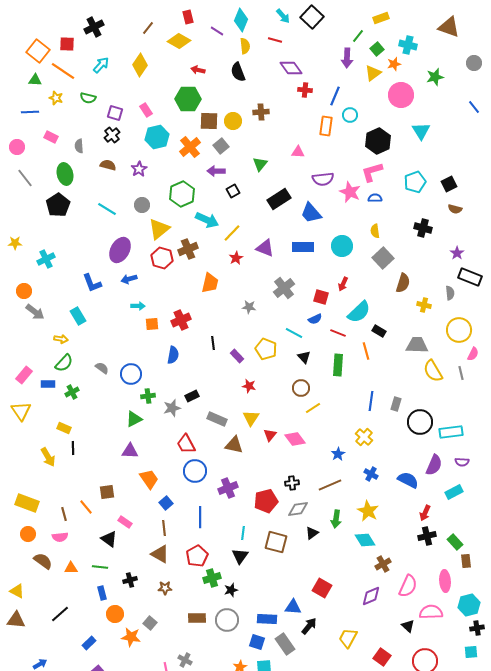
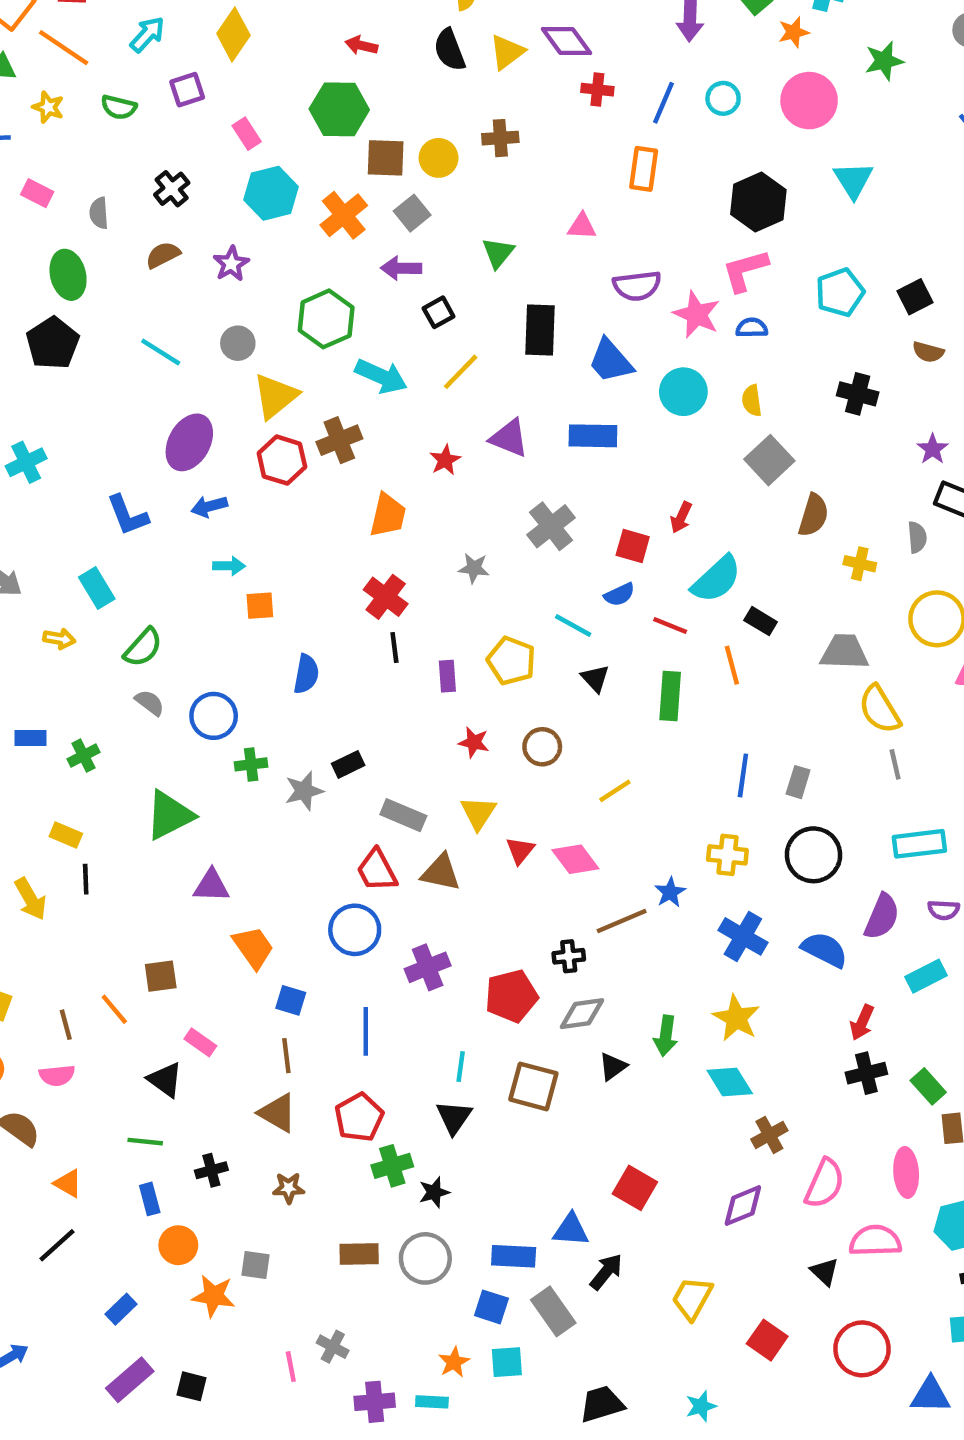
yellow triangle: (373, 73) -> (507, 52), moved
purple square: (115, 113) -> (187, 90), moved, turned -35
cyan circle: (350, 115) -> (723, 98), moved
brown semicircle: (108, 165) -> (163, 255), turned -42
black rectangle: (279, 199) -> (540, 330), turned -55
yellow line: (232, 233) -> (461, 372), moved
cyan circle: (342, 246) -> (683, 392), moved
red cross: (181, 320) -> (386, 597), moved, turned -30
purple rectangle: (237, 356) -> (447, 676), turned 40
green semicircle: (64, 363) -> (143, 648), moved
gray line: (461, 373) -> (895, 764), moved
brown circle: (301, 388) -> (542, 747), moved
green triangle: (134, 419) -> (169, 815), moved, size x1.4
black circle: (420, 422) -> (813, 855), moved
yellow cross: (364, 437) -> (727, 855), turned -36
red trapezoid: (186, 444) -> (377, 870), moved
blue cross: (371, 474) -> (743, 936), size x1.5
brown line: (330, 485) -> (622, 921), moved
blue square: (166, 503) -> (291, 1000), turned -32
orange triangle: (71, 568) -> (68, 1183), moved, turned 32
gray square: (150, 623) -> (255, 1265), turned -32

